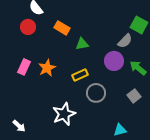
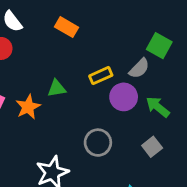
orange rectangle: (62, 28) -> (67, 27), moved
green triangle: (82, 44) -> (57, 88), moved
yellow rectangle: (80, 75) -> (101, 76), moved

